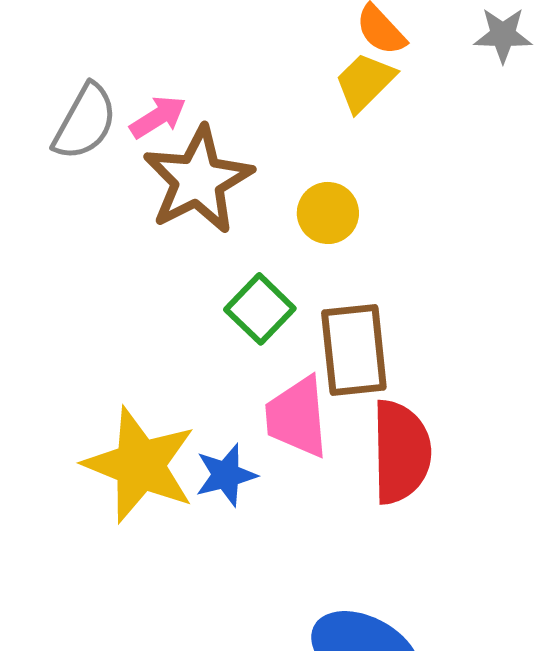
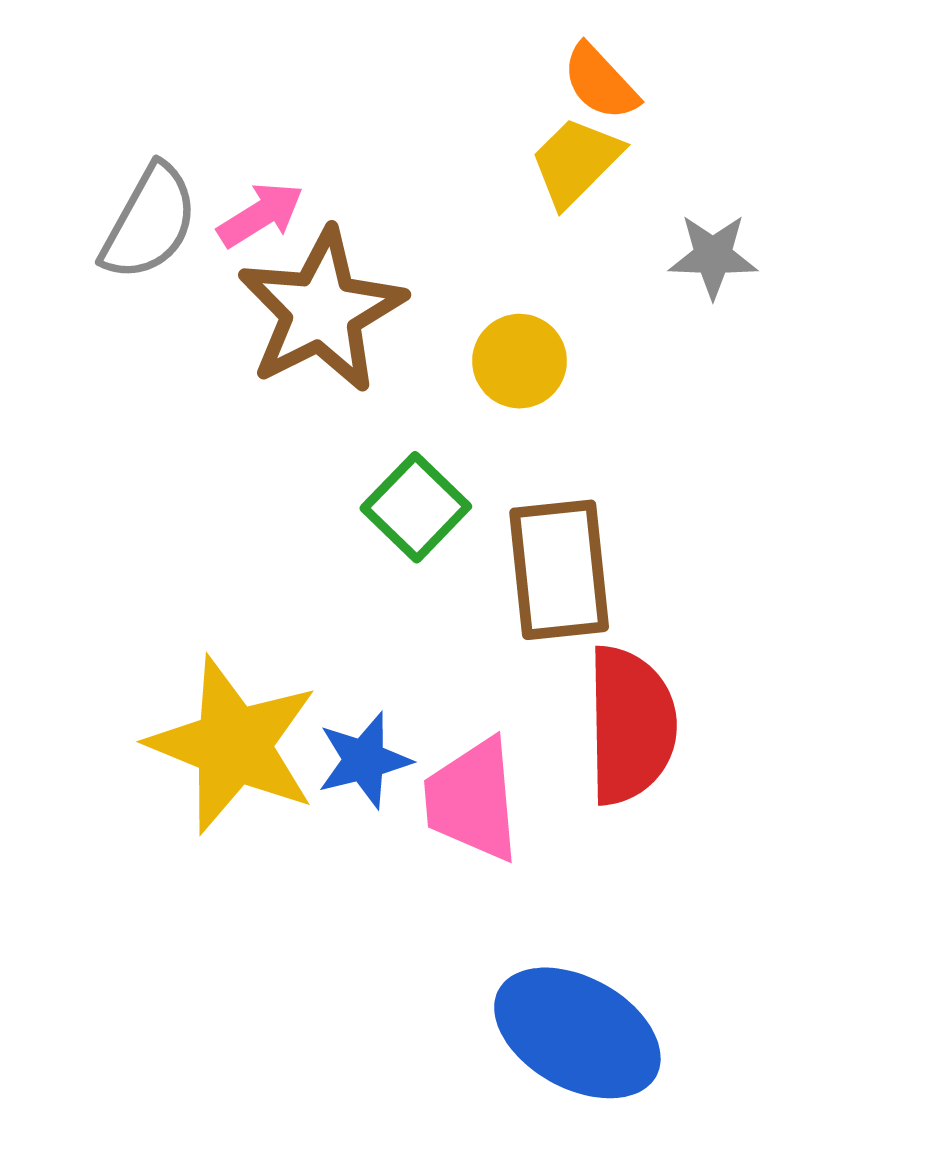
gray star: (503, 35) -> (713, 256), moved
pink trapezoid: (297, 417) -> (472, 800), moved

